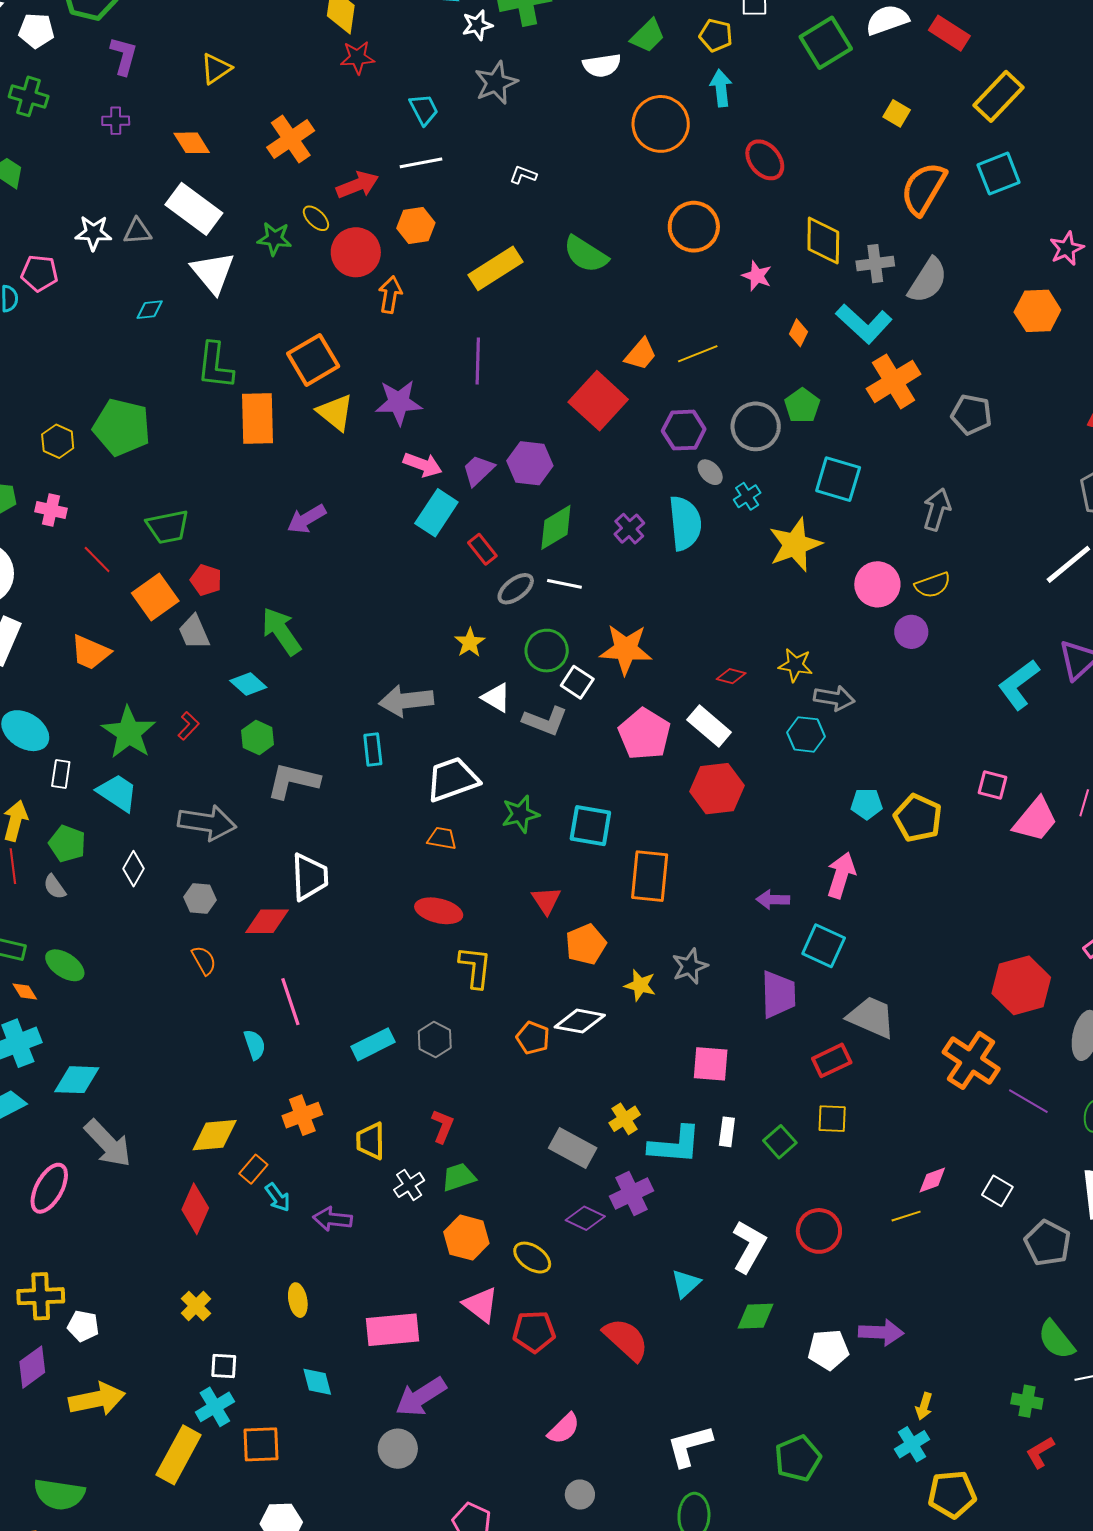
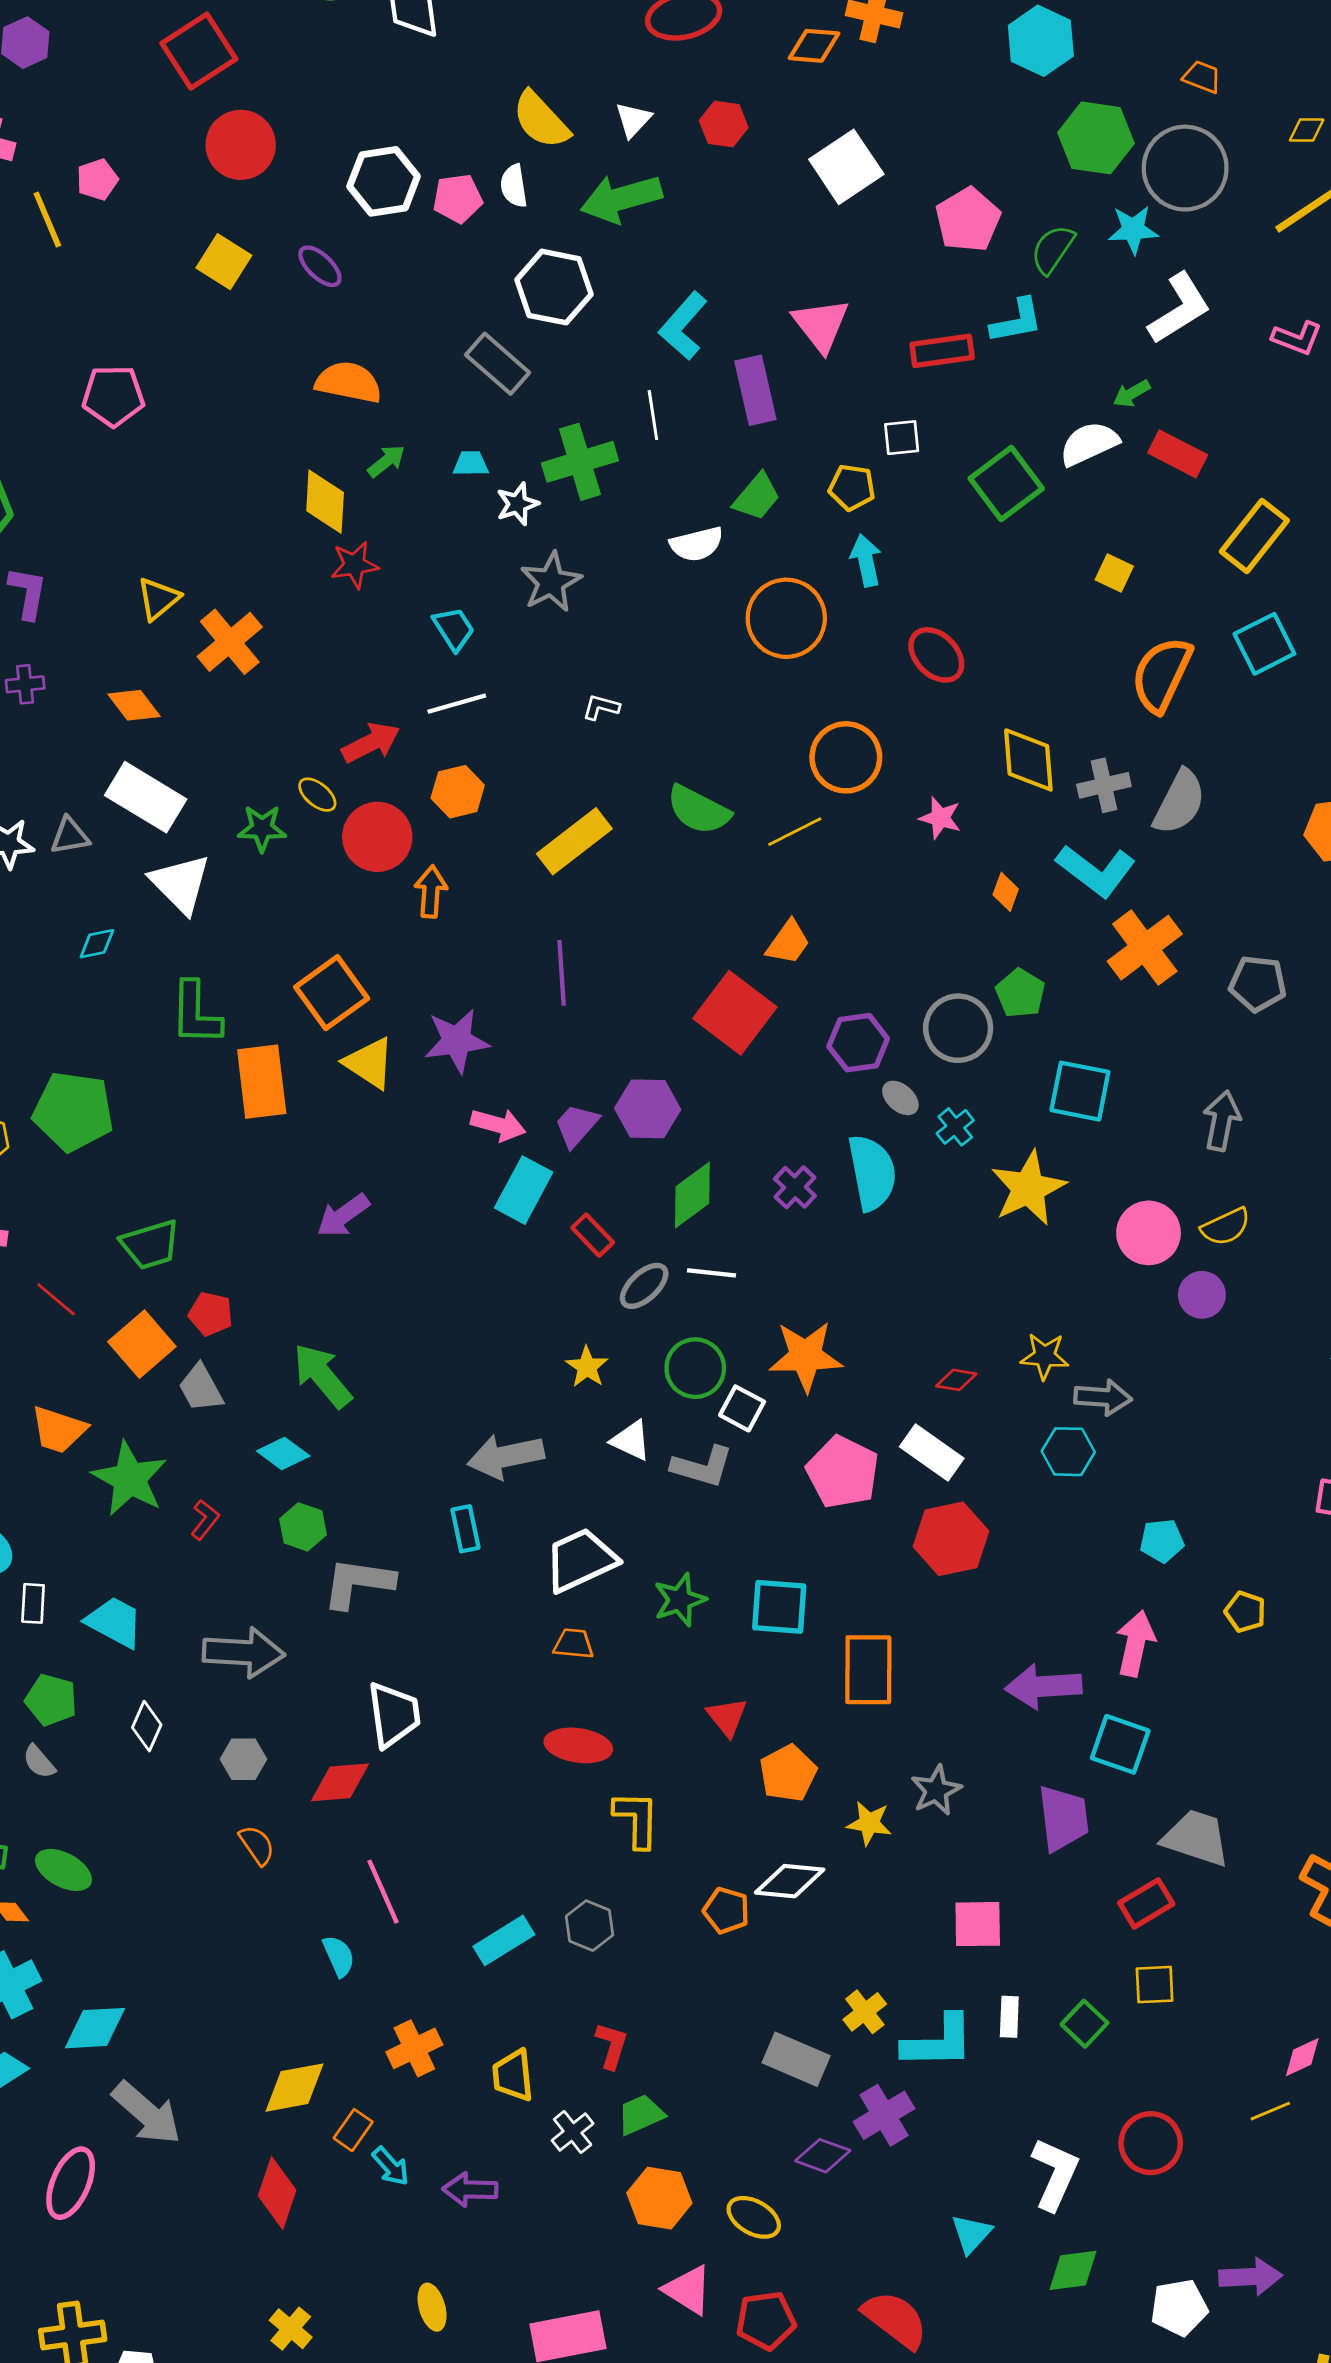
orange cross: (291, 139) -> (230, 642), moved
yellow line: (698, 354) -> (795, 832), moved
green star: (129, 733) -> (130, 1479), moved
yellow pentagon: (918, 818) -> (1245, 1612), moved, size x0.6
purple arrow: (773, 900) -> (1043, 1686), size x1.6

